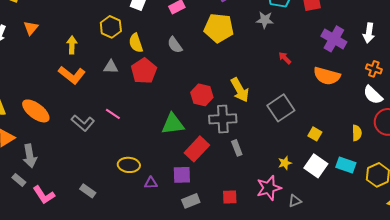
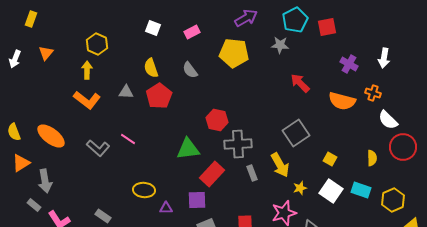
yellow hexagon: (111, 27) -> (97, 44), moved
purple cross: (334, 39) -> (349, 64), size x0.7
red arrow: (285, 58) -> (300, 83), size x1.5
orange cross: (374, 69) -> (373, 93), moved
yellow arrow: (240, 90) -> (280, 165), moved

